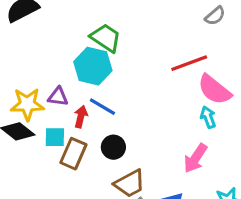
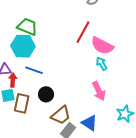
red line: (189, 63) -> (83, 32), turned -30
red arrow: (81, 117) -> (13, 80), moved
pink arrow: (195, 158) -> (99, 91), turned -48

